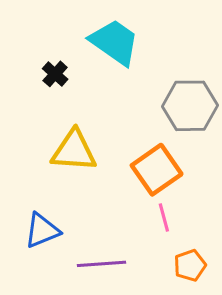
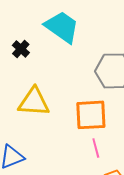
orange square: (157, 170) -> (91, 115), turned 32

